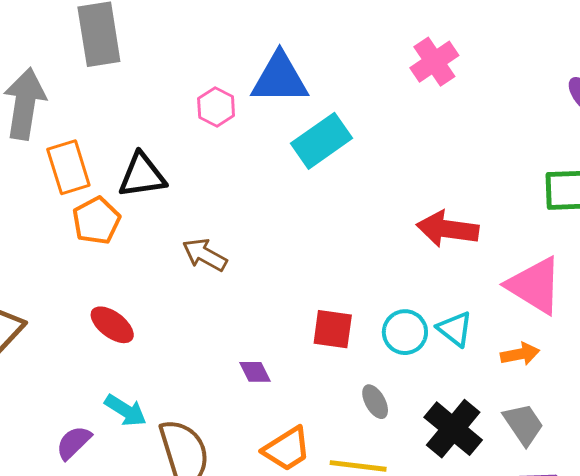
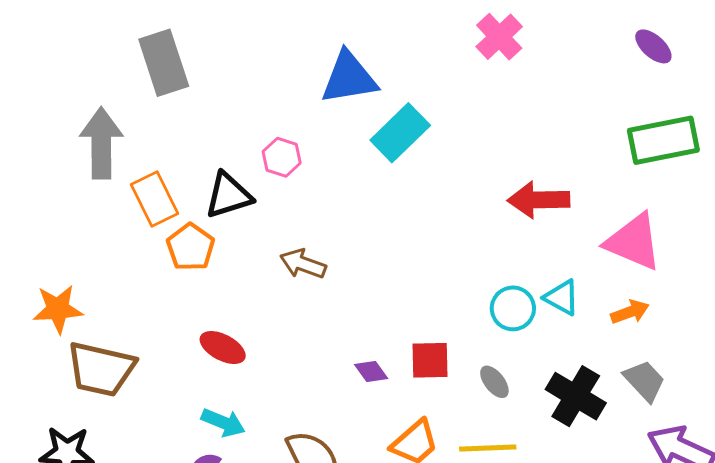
pink hexagon: (216, 107) -> (282, 157), moved
red square: (333, 329) -> (430, 360), moved
cyan arrow: (126, 410) -> (223, 423), moved

